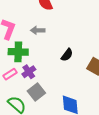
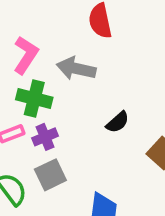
gray arrow: (38, 30) -> (76, 69), size x1.5

